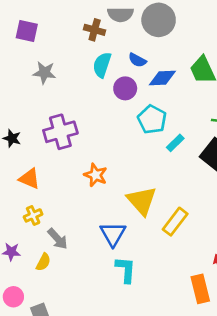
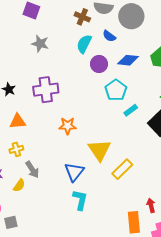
blue semicircle: (137, 60) -> (109, 36), moved
orange star: (96, 175) -> (68, 126), turned -30
orange triangle: (29, 179) -> (18, 121), turned -36

